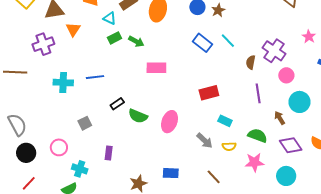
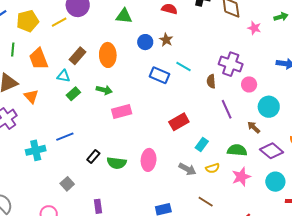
pink star: (309, 37) -> (254, 28), moved
green arrow: (136, 41) -> (104, 90), moved
cyan rectangle: (225, 121) -> (202, 145), turned -64

